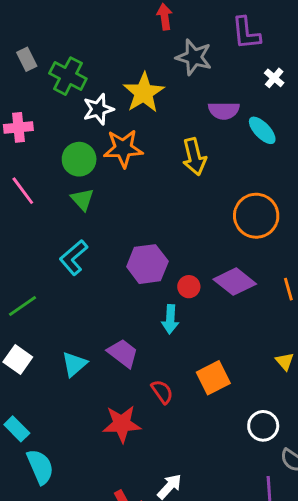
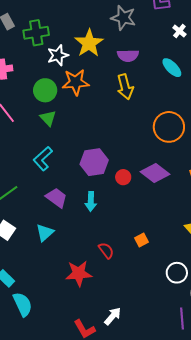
green cross: (68, 76) -> (36, 33), turned -35
purple semicircle: (224, 111) -> (128, 56), moved
cyan arrow: (170, 319) -> (91, 201), moved
purple trapezoid: (123, 353) -> (56, 198), moved
orange square: (213, 378) -> (142, 240), size x0.6

